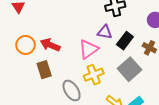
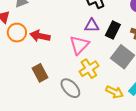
orange circle: (26, 45) -> (17, 33), moved
red arrow: (50, 45) -> (40, 36), moved

